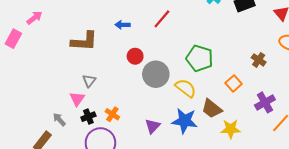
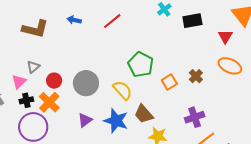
red circle: (135, 56) -> (54, 81), moved
gray circle: (156, 74) -> (86, 83), moved
orange square: (234, 83) -> (169, 82), moved
orange cross: (112, 114) -> (49, 102), size x1.5

